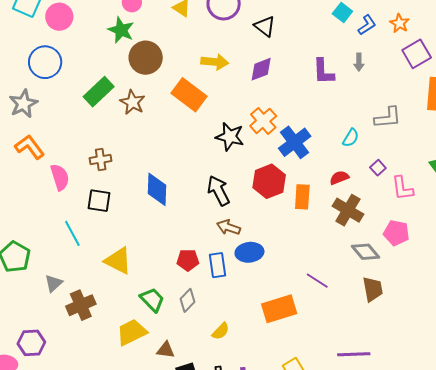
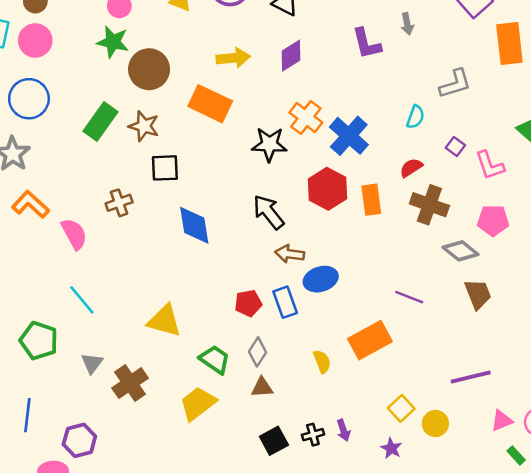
black square: (99, 201) -> (165, 168), moved
cyan line: (72, 233) -> (82, 300), moved
yellow semicircle: (221, 331) -> (322, 361), moved, turned -54
brown triangle: (166, 350) -> (262, 387), moved

